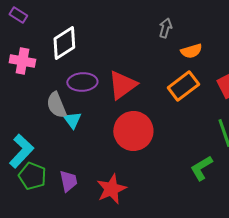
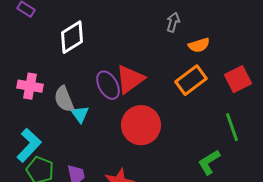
pink cross: (22, 61) -> (30, 86), moved
purple ellipse: (82, 82) -> (108, 85), moved, turned 64

